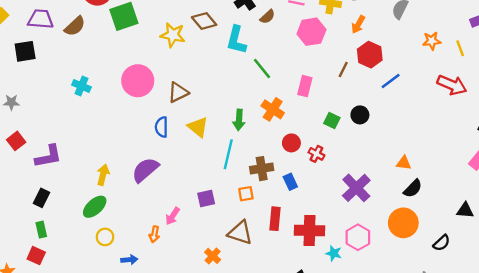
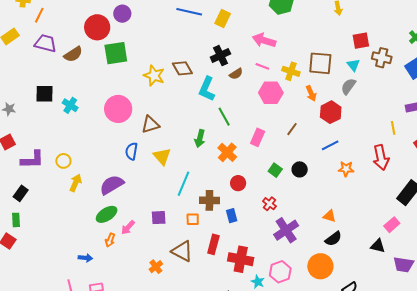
orange arrow: (358, 24) -> (311, 93), turned -63
orange star: (432, 41) -> (346, 169), moved
black square: (25, 51) -> (45, 94), moved
red hexagon: (370, 55) -> (331, 112), moved
red arrow: (452, 85) -> (381, 158), turned 45
green arrow: (239, 120) -> (200, 138), moved
red cross: (316, 154) -> (270, 204), moved
green ellipse: (95, 207) -> (107, 214), moved
black triangle: (465, 210) -> (378, 246), moved
yellow circle: (105, 237) -> (63, 161), moved

